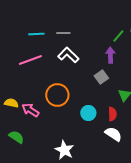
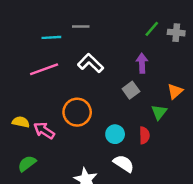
gray line: (63, 33) -> (81, 26), moved
green line: (118, 36) -> (152, 29), moved
white semicircle: (113, 134) -> (124, 164), moved
green semicircle: (16, 137) -> (27, 164), turned -70

